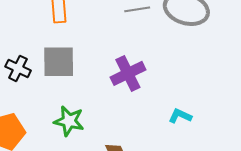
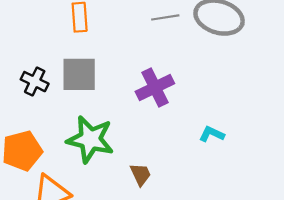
green star: (69, 121) -> (90, 139), size x1.4

